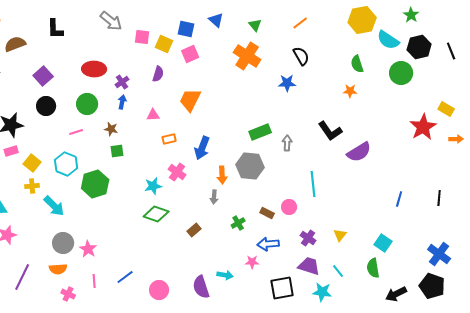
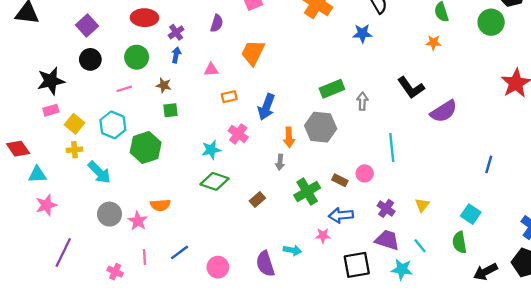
green cross: (238, 223) -> (307, 192), size x1.6
orange semicircle: (58, 269) -> (160, 205), moved

